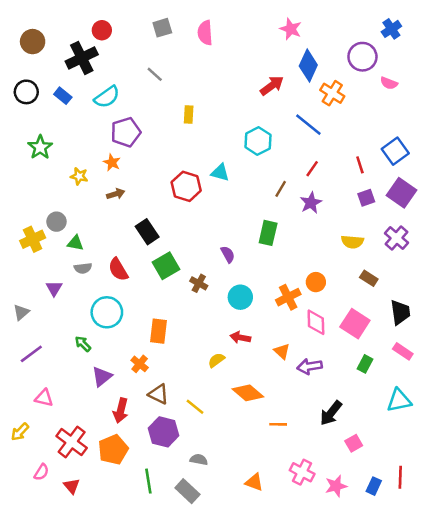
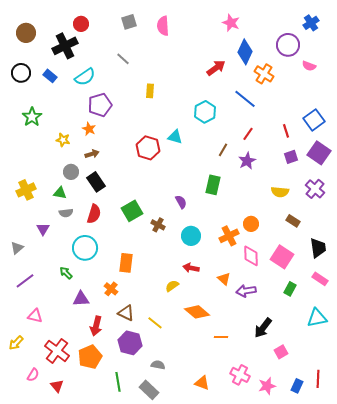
gray circle: (56, 222) -> (71, 172), moved
black rectangle: (147, 232) -> (96, 182), moved
red semicircle: (118, 269) -> (94, 214), turned -132
purple triangle: (102, 377) -> (81, 299), turned 36

